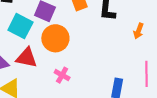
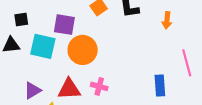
red triangle: (27, 58) -> (69, 89), moved

